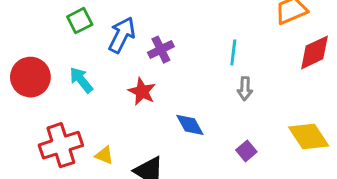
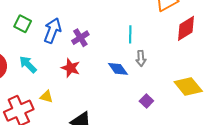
green square: (80, 21) -> (23, 24), turned -30
blue diamond: (190, 125) -> (118, 69), moved
yellow triangle: (104, 155) -> (46, 97), moved

